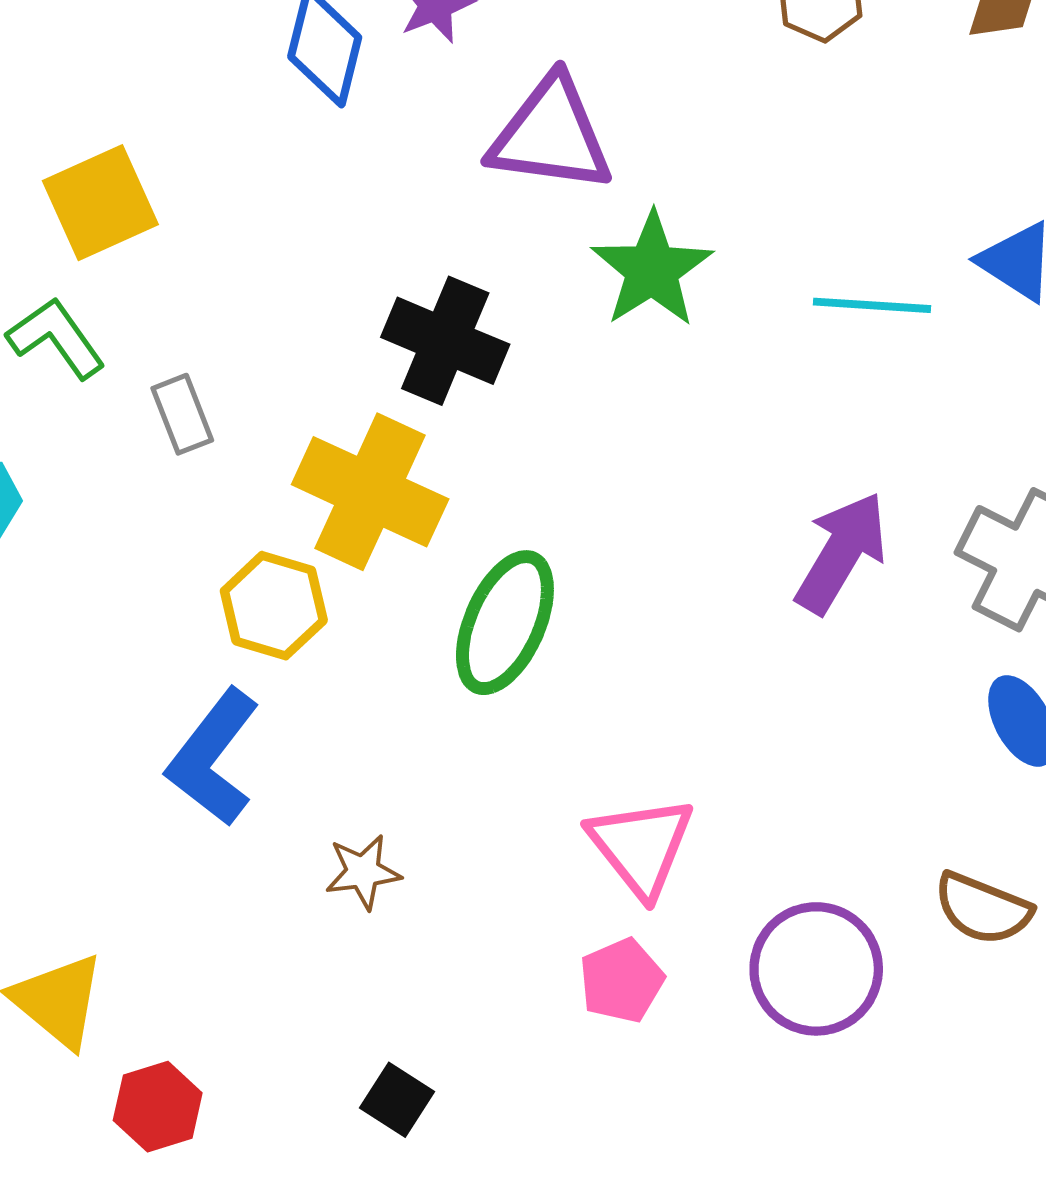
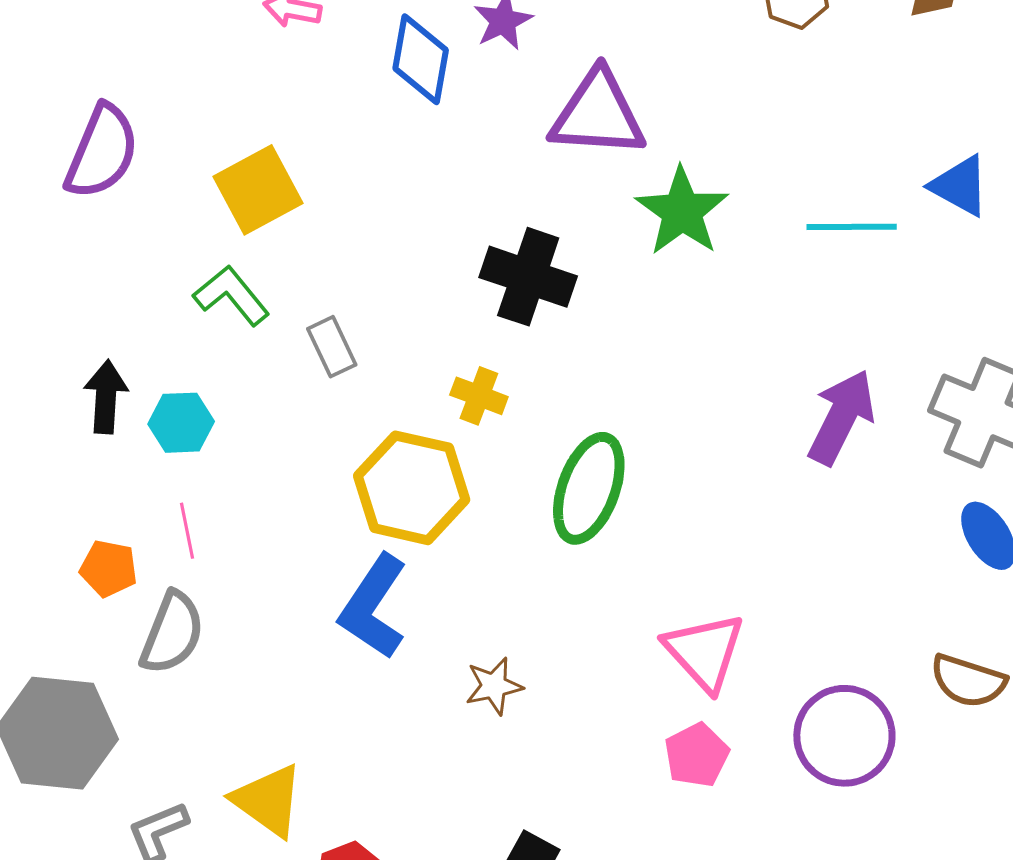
yellow cross: (370, 492) -> (479, 396), size x0.5
yellow hexagon: (274, 606) -> (412, 488), size x1.4

